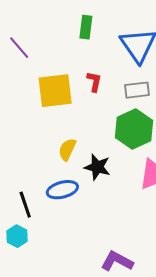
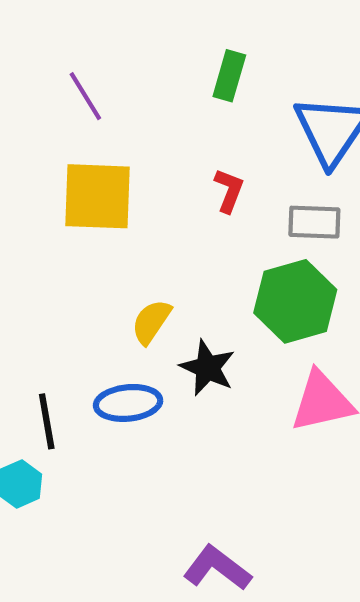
yellow square: (55, 91) -> (97, 196), moved

